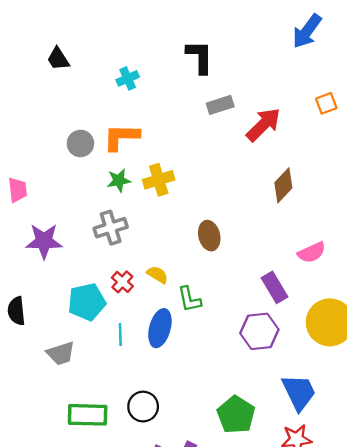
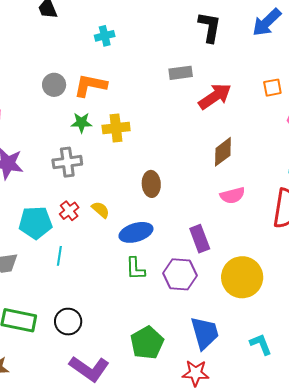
black L-shape: (200, 57) -> (210, 27), moved
pink semicircle: (312, 252) -> (232, 195), moved
green L-shape: (189, 299) -> (135, 269), moved
blue ellipse: (160, 328) -> (136, 232), moved, turned 48

